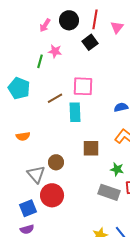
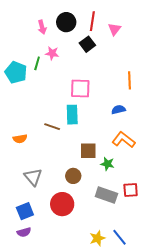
pink arrow: (45, 25) -> (42, 27), turned -48
cyan pentagon: (19, 88) -> (16, 72), moved
brown line: (55, 98) -> (52, 127), moved, turned 49
brown circle: (56, 162) -> (73, 176), moved
green star: (117, 169) -> (107, 164), moved
red circle: (52, 195) -> (62, 204), moved

